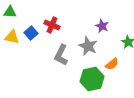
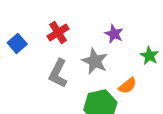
red cross: (52, 25) -> (58, 33), moved, turned 35

